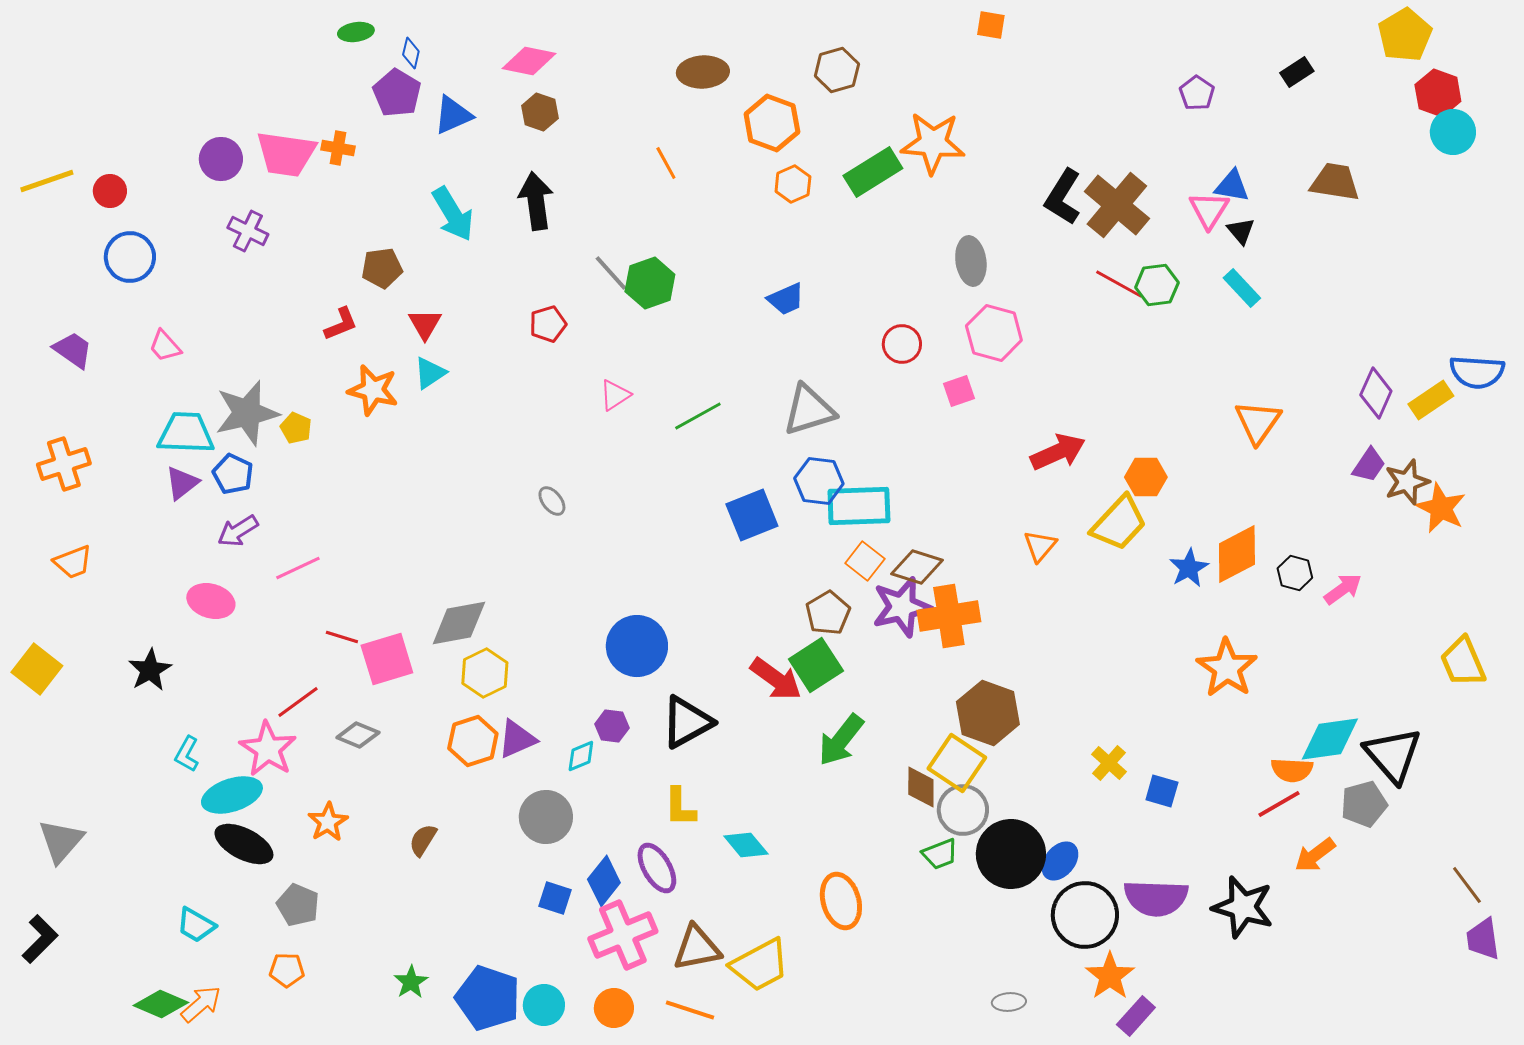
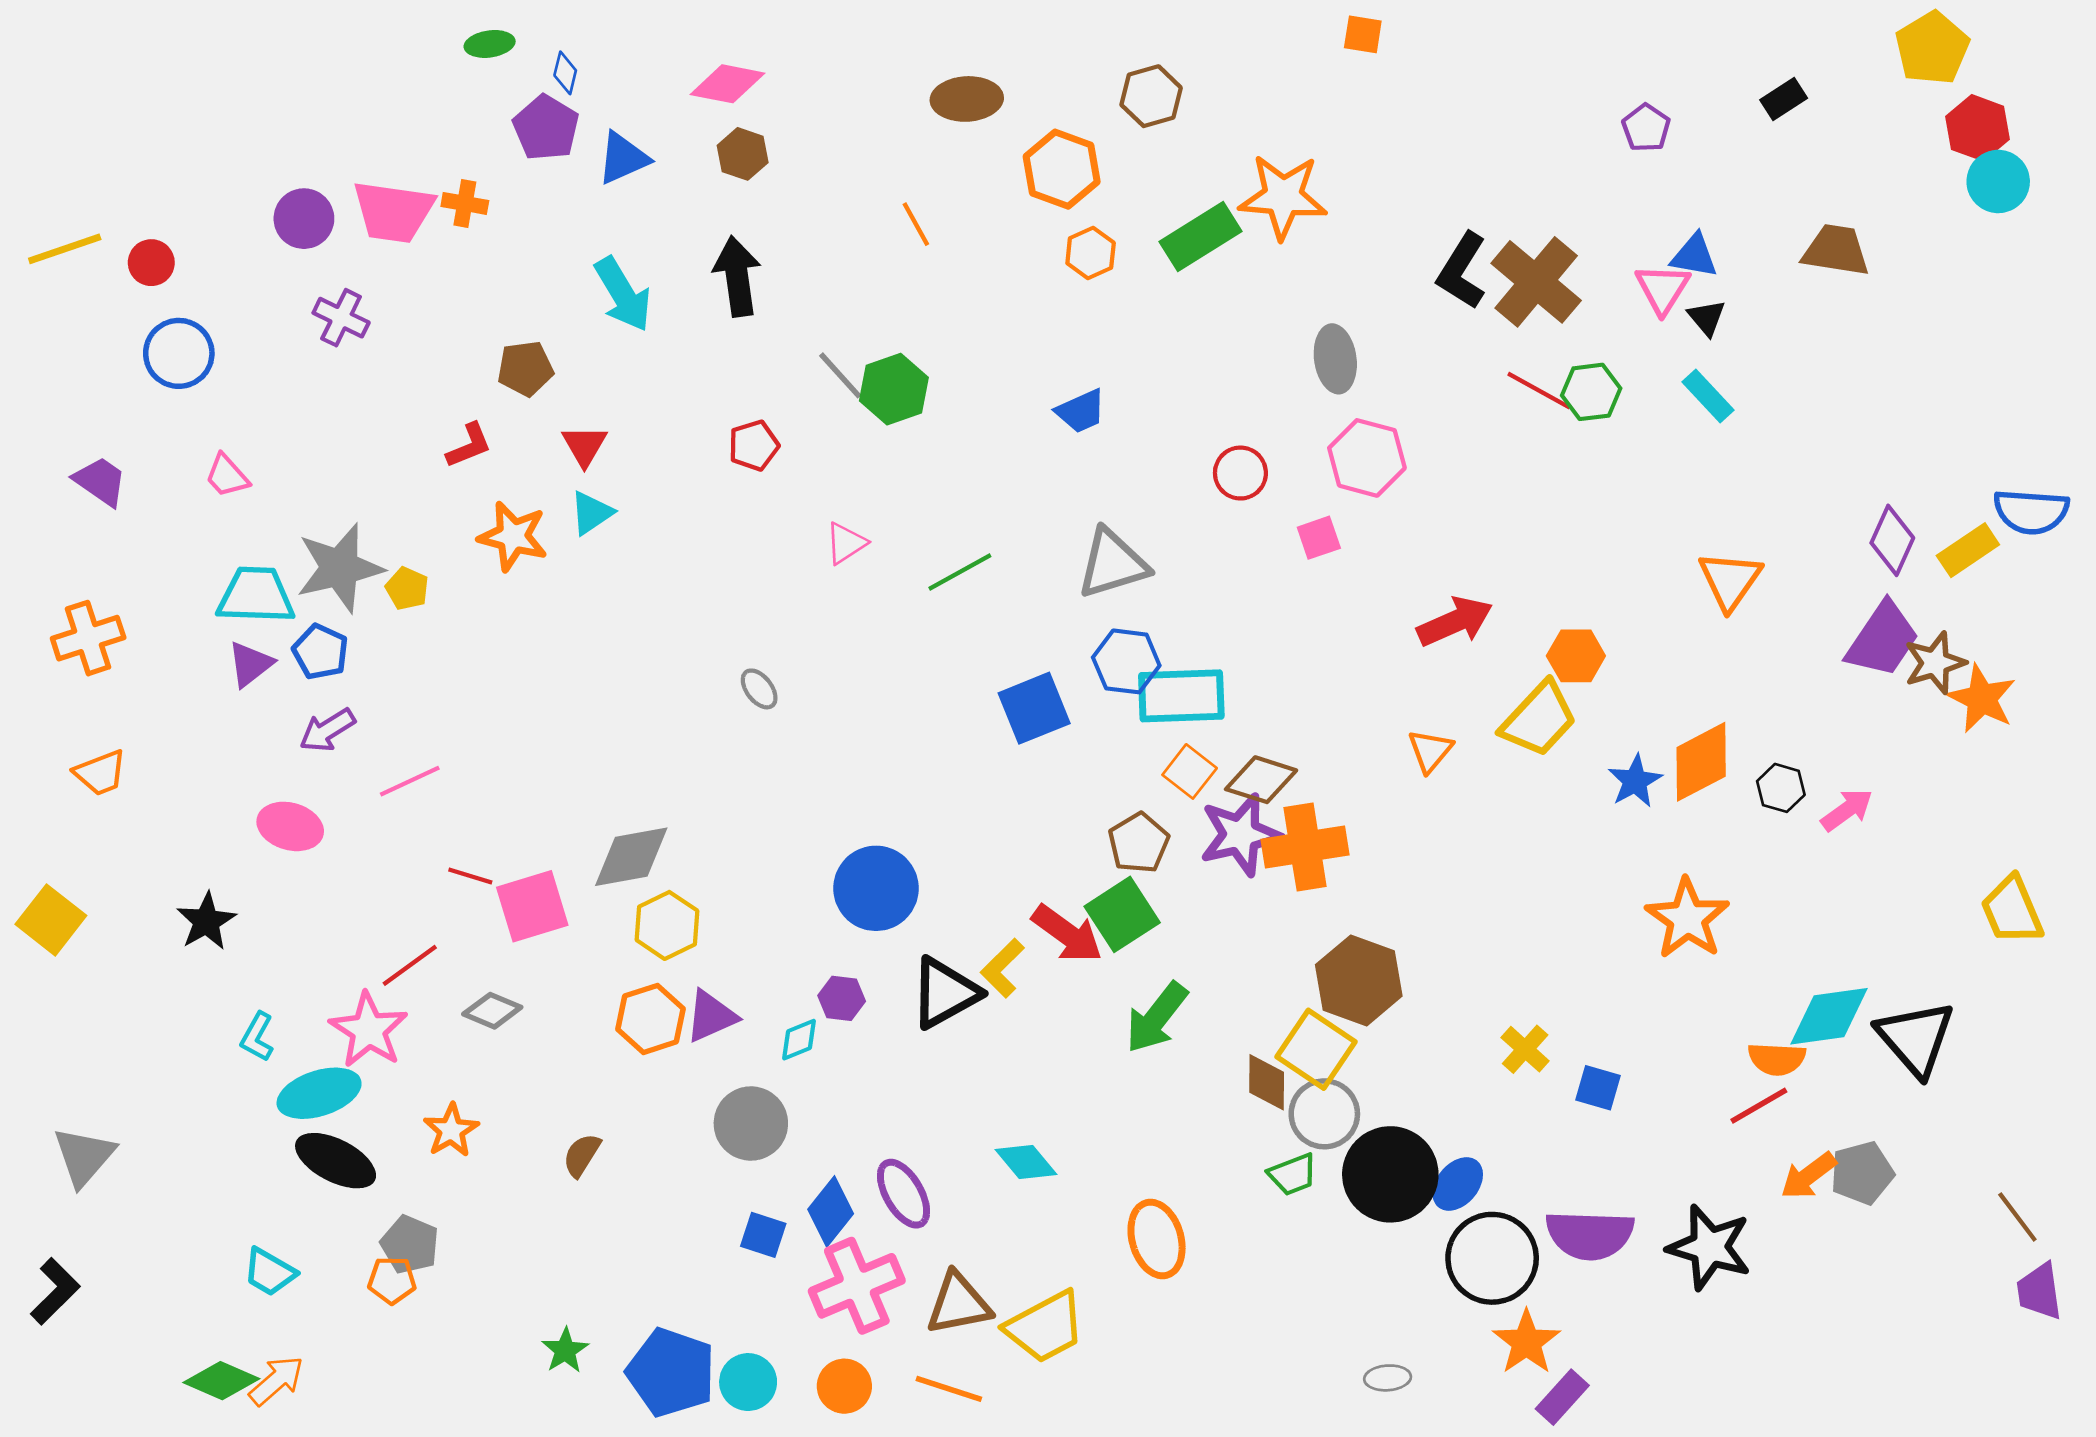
purple trapezoid: (1369, 465) -> (1883, 639), size x1.6
gray pentagon: (1364, 804) -> (1862, 1173), moved
yellow L-shape: (680, 807) -> (1003, 968), moved, turned 45
orange pentagon: (287, 970) -> (392, 1280), moved

